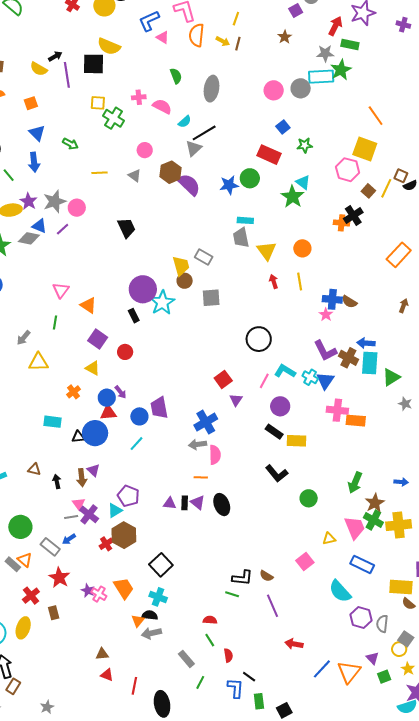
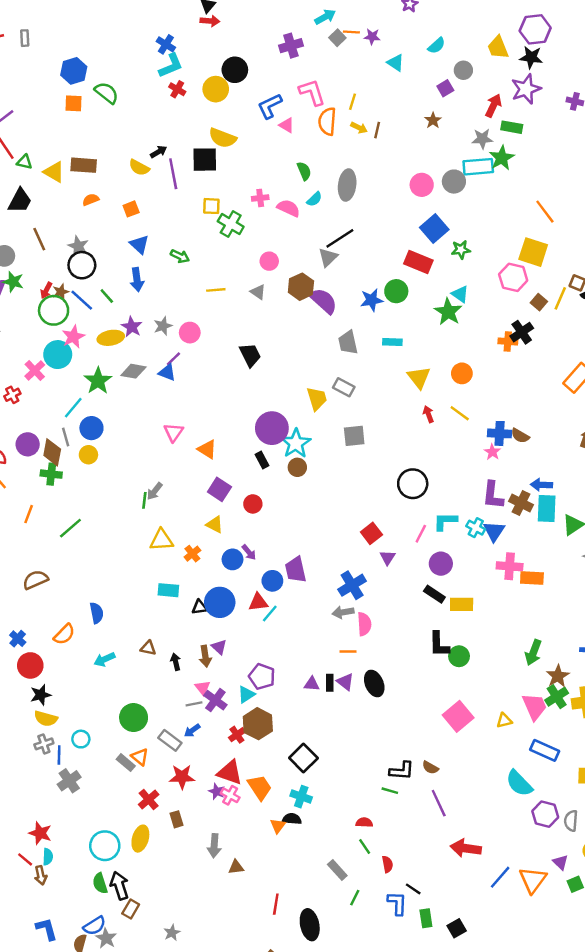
yellow line: (236, 19) -> (352, 102), moved
cyan semicircle: (185, 122) -> (314, 199), moved
blue square: (283, 127) -> (434, 229), size x1.6
gray star: (55, 201) -> (163, 326), size x0.7
blue triangle: (39, 226) -> (167, 373), moved
gray trapezoid: (241, 238) -> (348, 342), moved
brown circle: (185, 281) -> (297, 467), moved
yellow line: (300, 282) -> (460, 413), turned -42
green line: (55, 323) -> (144, 500), moved
gray arrow: (23, 338) -> (155, 491), moved
purple L-shape: (325, 351) -> (493, 495), turned 35
yellow triangle: (38, 362) -> (161, 540), moved
cyan L-shape: (285, 371) -> (445, 521), turned -30
red triangle: (108, 413) -> (258, 602), moved
black L-shape: (277, 473) -> (439, 644), turned 40
green circle: (309, 498) -> (459, 656), moved
green cross: (373, 520) -> (557, 697), turned 30
pink square: (305, 562) -> (458, 716), moved, size x1.4
red star: (59, 578) -> (182, 777), turned -30
gray arrow: (151, 633) -> (214, 846), moved, turned -72
red arrow: (294, 644) -> (466, 848), size x1.4
red triangle: (107, 675) -> (230, 772), moved, size x1.6

